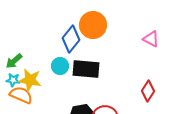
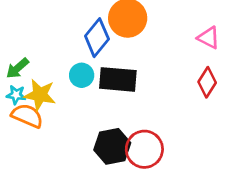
red diamond: (148, 91) -> (207, 82), moved

